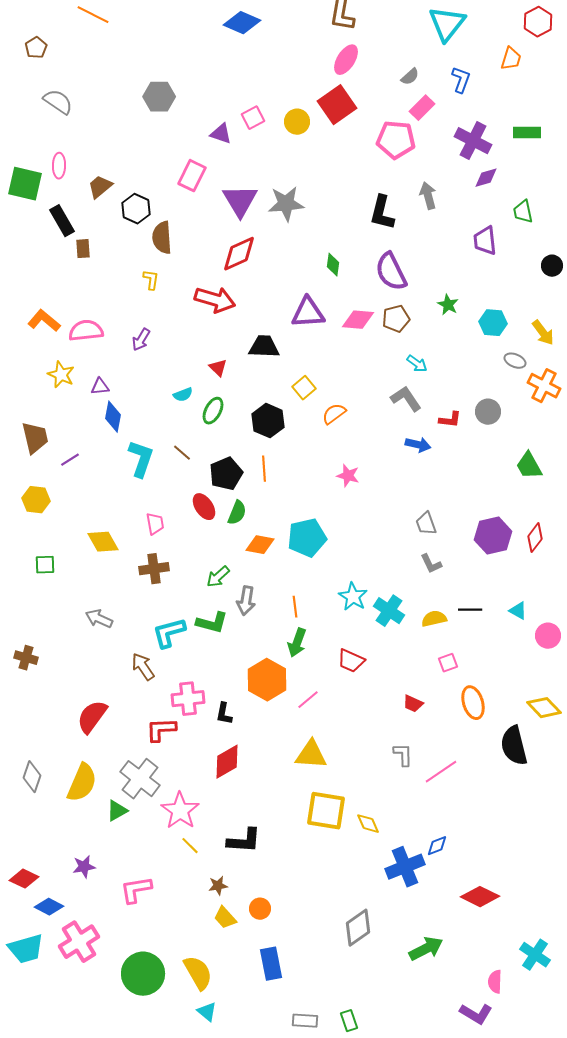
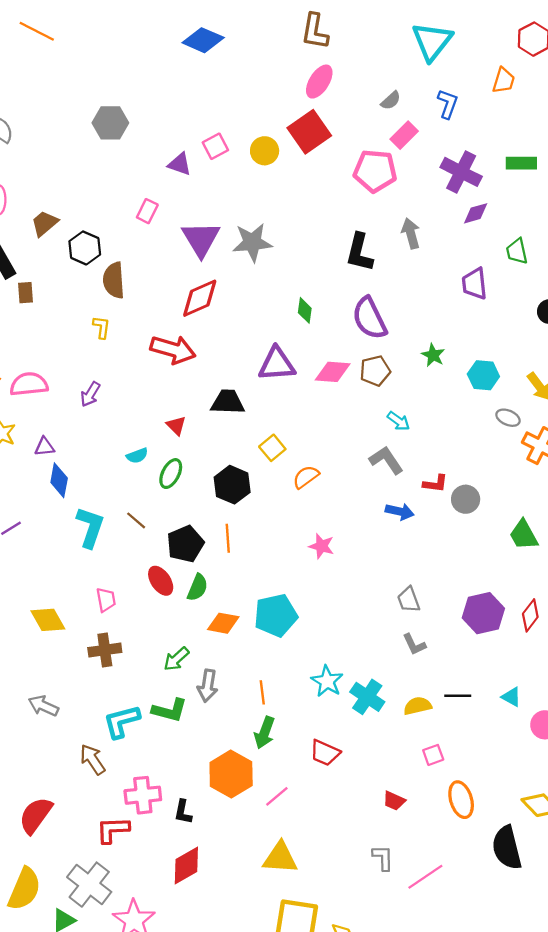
pink rectangle: (192, 176) -> (147, 211), size x0.7
gray circle: (488, 412) -> (466, 499), moved

